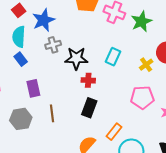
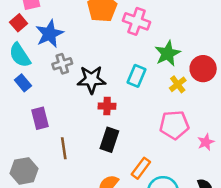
green star: (141, 21) -> (168, 53), moved
cyan semicircle: (19, 37) -> (20, 55), turned -35
gray hexagon: (21, 119) -> (24, 171), moved

